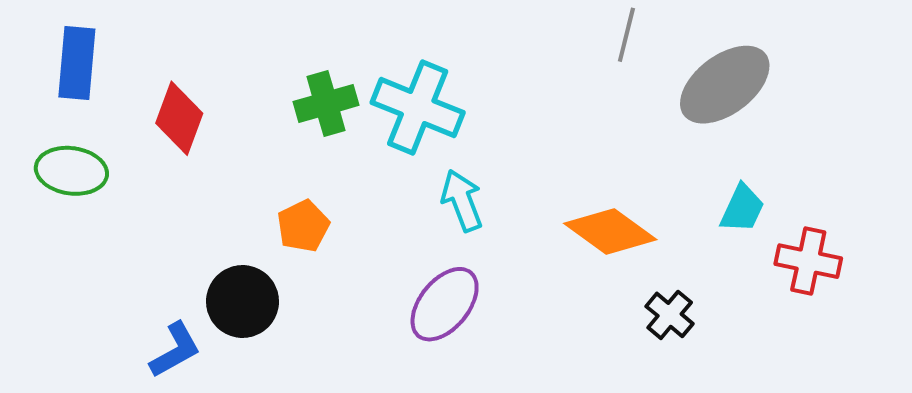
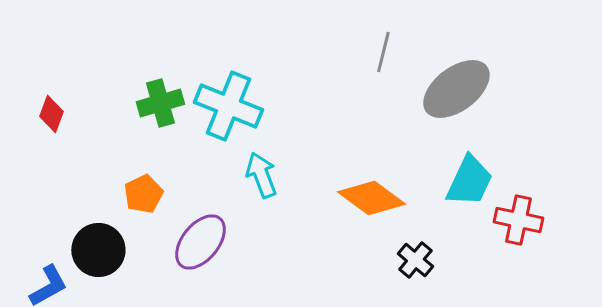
red diamond: (179, 118) -> (51, 114), size x0.7
cyan trapezoid: (742, 209) -> (469, 181), size x1.4
purple ellipse: (445, 304) -> (200, 242), moved

